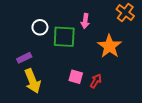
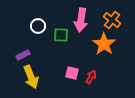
orange cross: (125, 13) -> (112, 20), moved
pink arrow: (85, 21) -> (81, 20), size x1.6
green square: (64, 37) -> (61, 35), size x0.7

